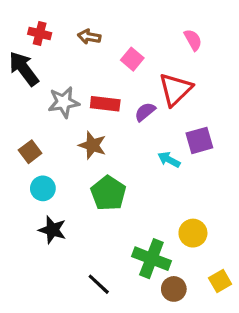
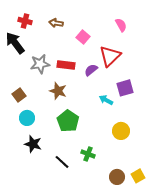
yellow circle: (193, 233) -> (121, 131), moved
green cross: (151, 259) -> (88, 154), moved, size x0.6
black line: (99, 284) -> (62, 162), moved
brown circle: (174, 289) -> (117, 177), moved

